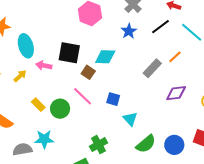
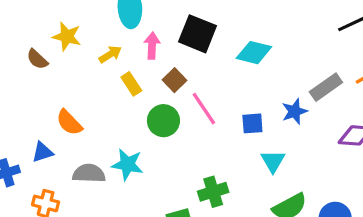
blue star: (129, 31) -> (295, 111), moved
pink arrow: (44, 65) -> (152, 46), turned 70
brown square: (88, 72) -> (174, 80), moved
blue square: (113, 99) -> (252, 123), turned -32
yellow rectangle: (38, 105) -> (131, 84), moved

